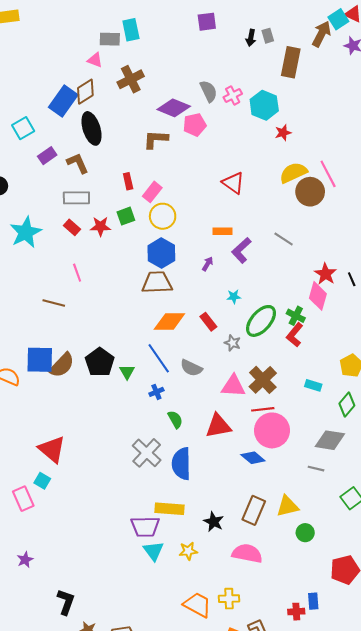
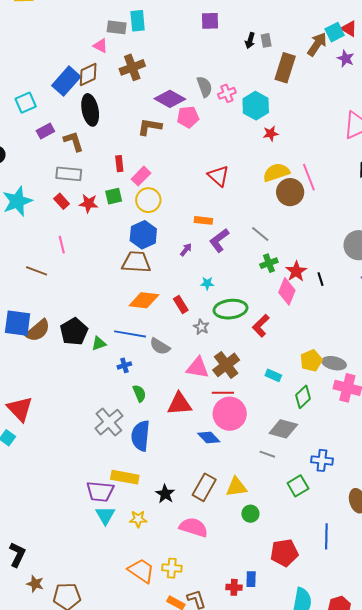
green cross: (296, 316) -> (269, 263), moved, turned 36
green ellipse: (261, 321) -> (230, 309), turned 36
blue line: (159, 358) -> (130, 334), turned -52
green triangle: (127, 372) -> (99, 343), turned 35

